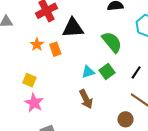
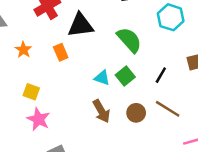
orange star: (37, 44) -> (23, 50), moved
cyan triangle: (88, 72) -> (102, 78), turned 40
brown circle: (125, 119) -> (136, 113), moved

